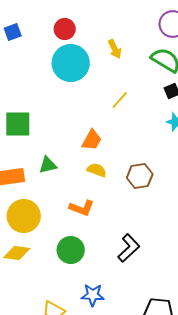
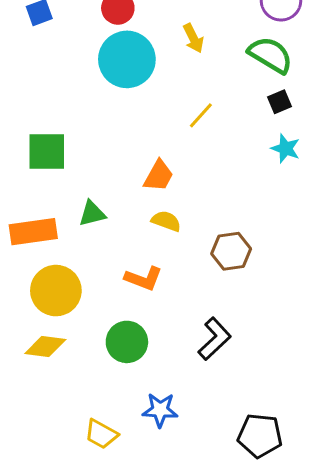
brown hexagon: (140, 176) -> (231, 251), moved

